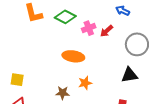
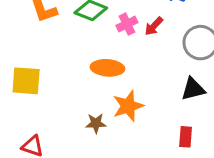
yellow square: (17, 80) -> (26, 81), moved, size x1.5
orange star: (85, 83) -> (128, 106), size x1.5

